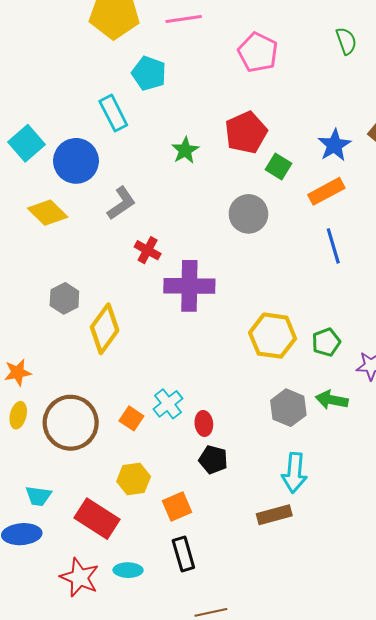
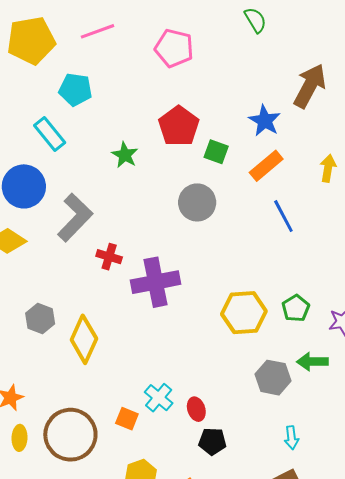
gray L-shape: (121, 203) -> (75, 217), size x1.4
cyan arrow: (294, 473) -> (292, 438), size x0.6

